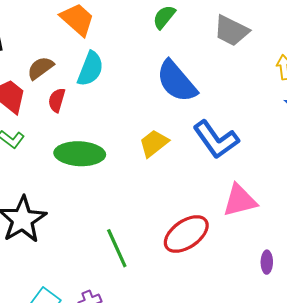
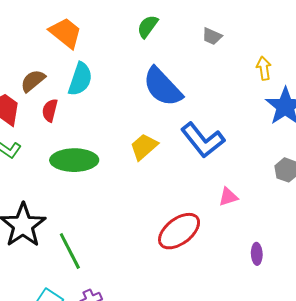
gray trapezoid: (231, 31) -> (212, 36), size x0.6
pink triangle: (240, 200) -> (228, 197), size x0.6
green line: (117, 248) -> (70, 251), moved

